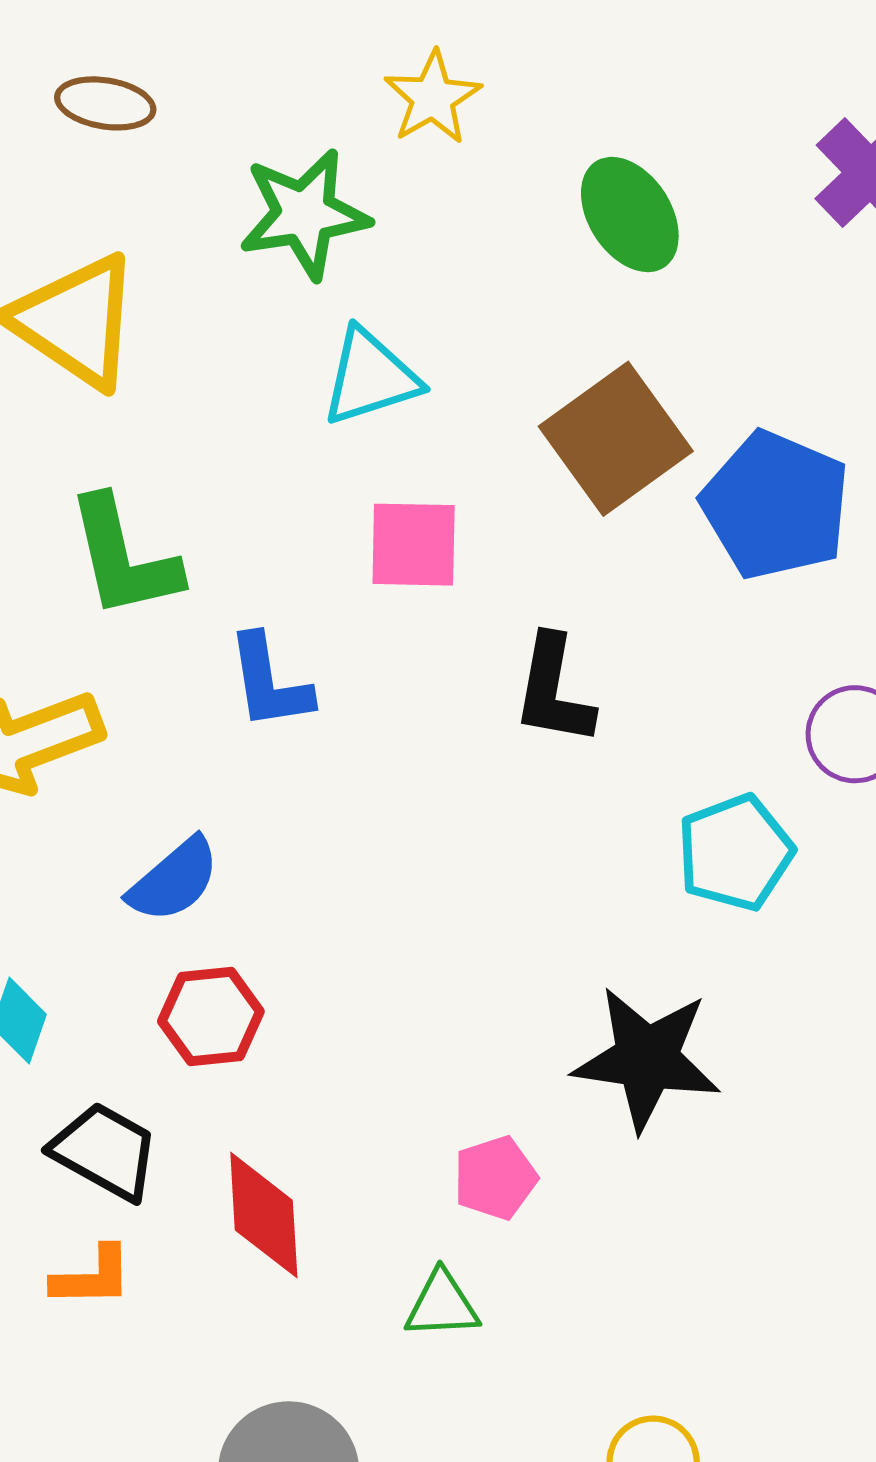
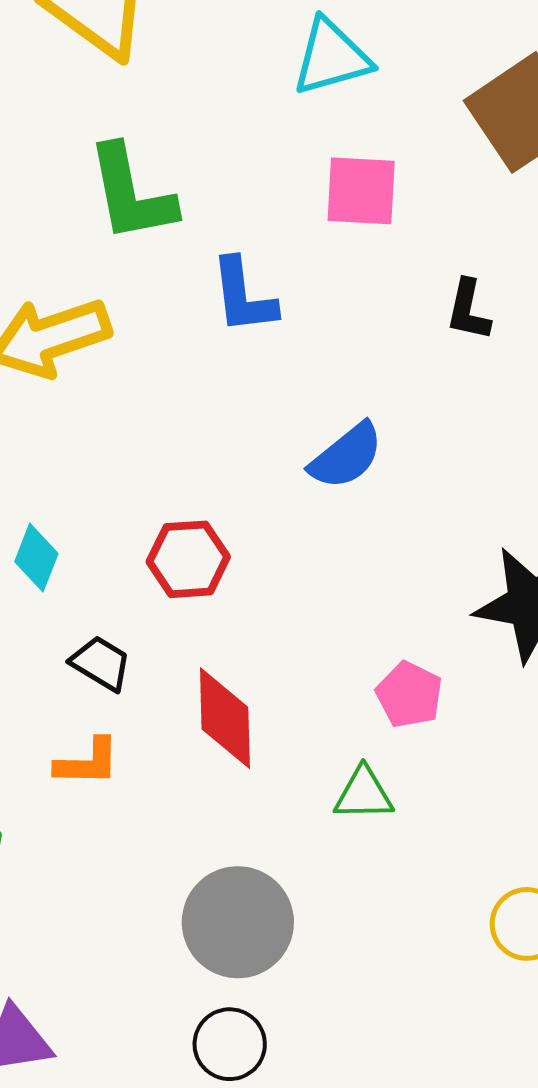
black L-shape: (554, 690) -> (468, 310), size x0.7
blue semicircle: (174, 880) -> (346, 456), moved
black trapezoid: (105, 1151) -> (101, 663), size x0.7
pink pentagon: (495, 1178) -> (409, 695), turned -30

